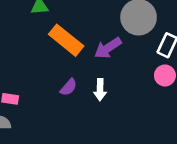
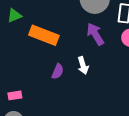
purple arrow: (108, 48) -> (95, 34), moved, turned 110

